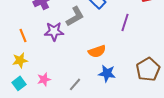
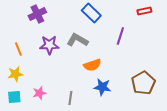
gray L-shape: (75, 16) -> (77, 40), moved, turned -120
cyan square: (19, 83) -> (14, 97), turned 32
gray line: (75, 84) -> (70, 98), turned -32

